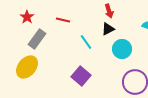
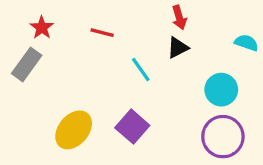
gray rectangle: (37, 39) -> (27, 64), moved
cyan circle: (122, 49) -> (221, 90), moved
yellow ellipse: (27, 67) -> (74, 130), moved

